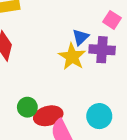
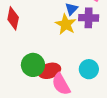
green circle: (27, 107) -> (33, 65), size x1.5

